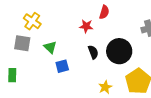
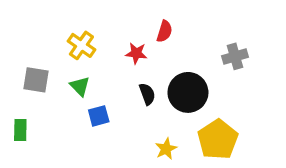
yellow cross: (32, 21) -> (81, 45), moved

